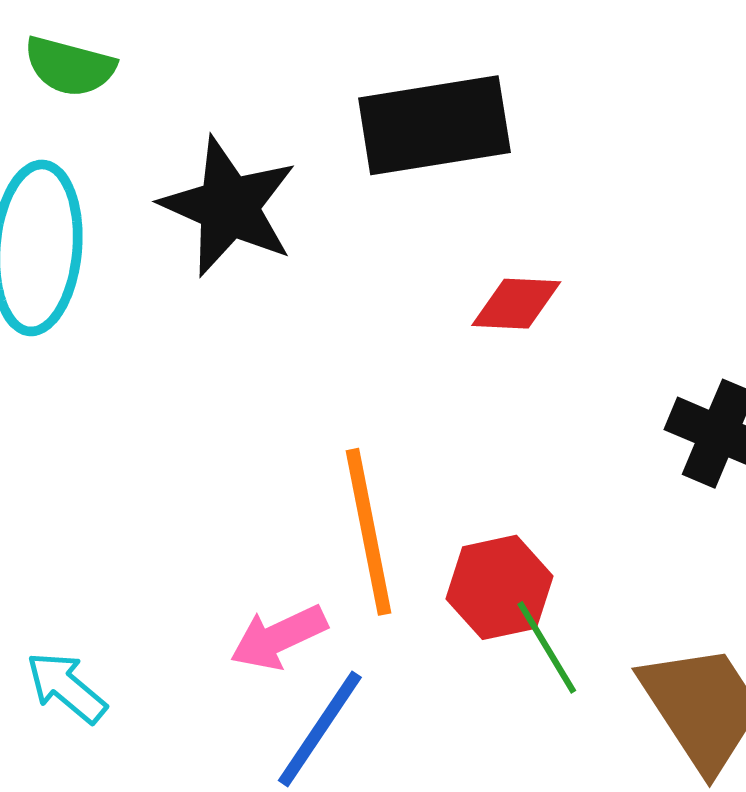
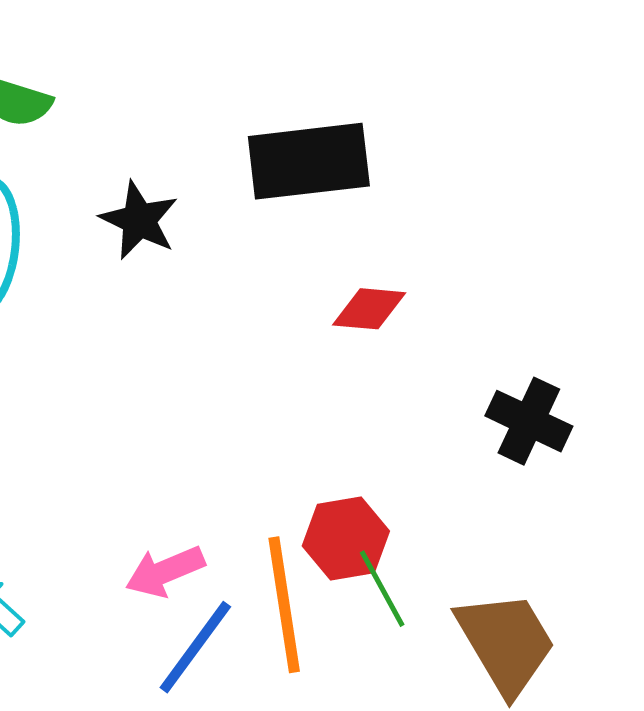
black star: (229, 207) -> (139, 220), size x0.7
orange line: (368, 532) -> (284, 605), moved

